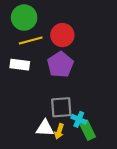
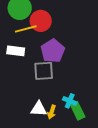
red circle: (62, 35) -> (41, 21), moved
gray square: (61, 107) -> (44, 71), moved

